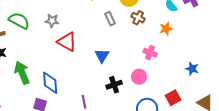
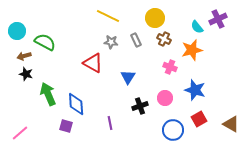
gray star: (52, 21) -> (111, 42), moved
orange star: (166, 29) -> (192, 50), size x1.5
pink cross: (150, 53) -> (170, 67), moved
blue star: (192, 69) -> (195, 90), moved, size x1.5

